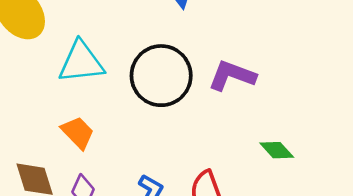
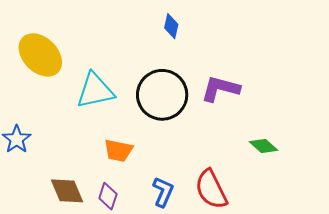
orange trapezoid: (78, 133) -> (118, 150), moved, turned 152

